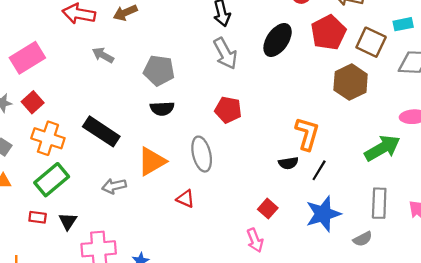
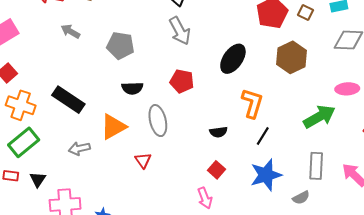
black ellipse: (278, 40) -> (233, 59), moved
brown square: (371, 42) -> (305, 13), moved, size x0.6
black semicircle: (162, 109) -> (132, 88), moved
black semicircle: (288, 163) -> (218, 132), moved
red triangle: (185, 199) -> (143, 160), turned 30

